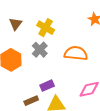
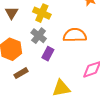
purple rectangle: (47, 86) -> (48, 54), moved, turned -32
brown rectangle: (31, 101) -> (21, 73), moved

